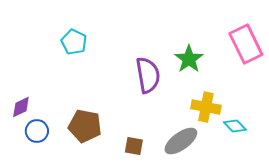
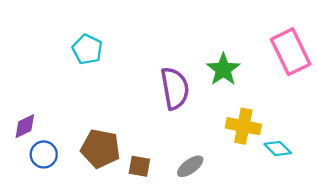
gray ellipse: (181, 141) -> (190, 166), moved, size x0.7
brown square: (134, 146) -> (139, 166), moved

